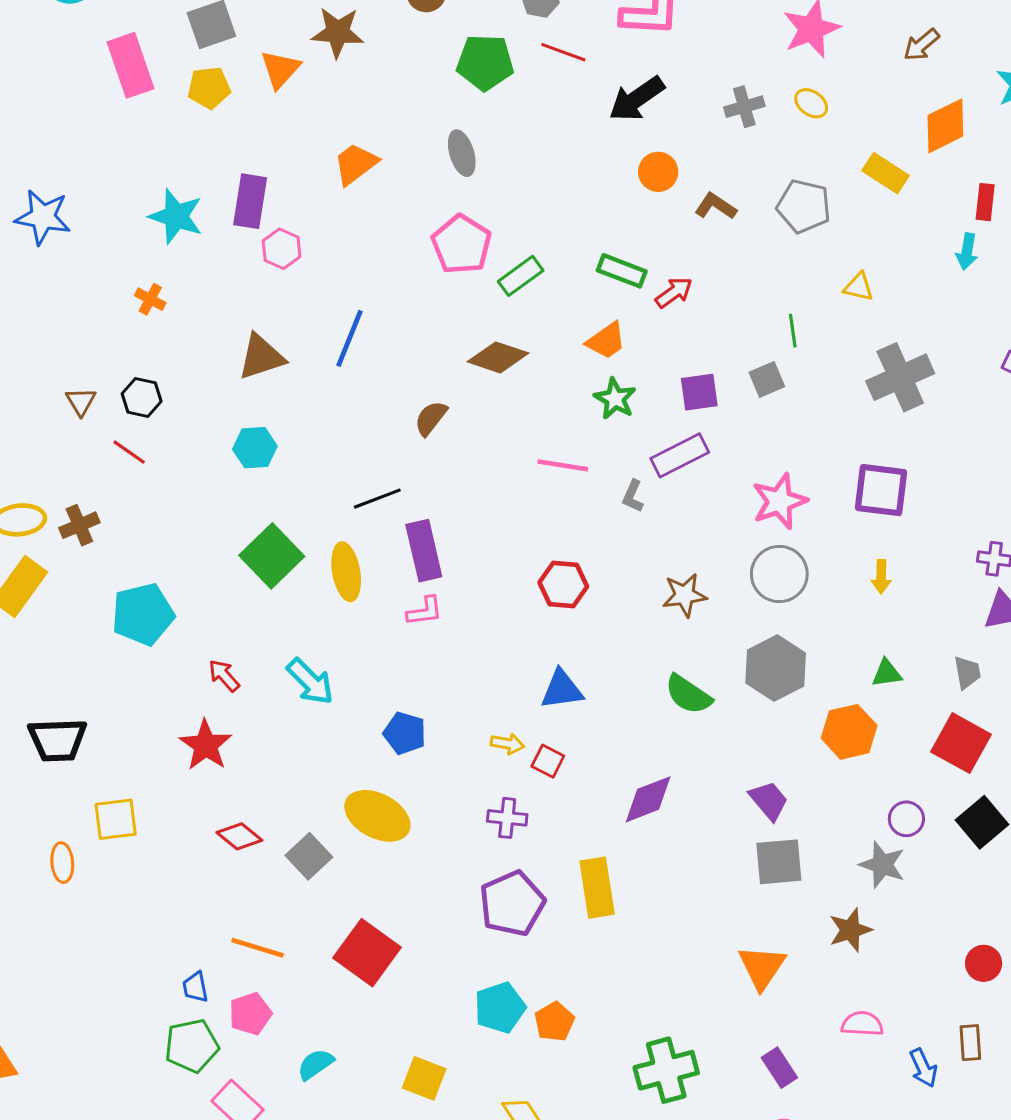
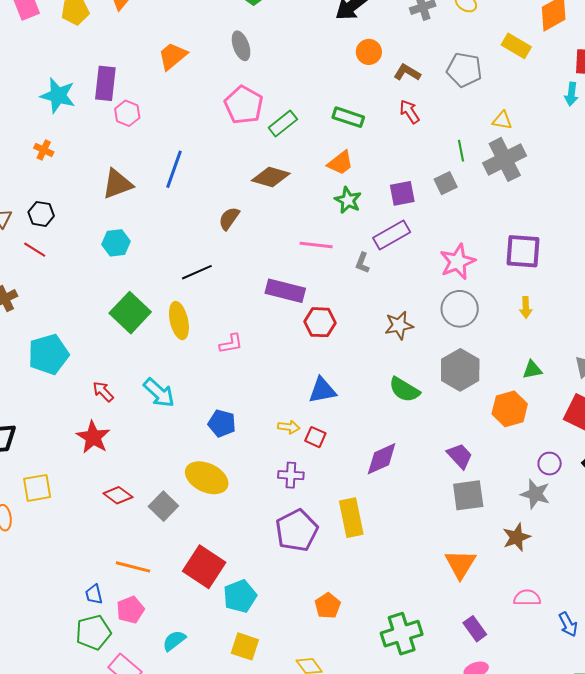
red arrow: (674, 292) -> (410, 112), moved, turned -85
gray cross: (900, 377) -> (505, 159), moved
purple rectangle: (424, 551) -> (285, 291), moved, turned -60
cyan pentagon: (500, 1008) -> (240, 596), moved

